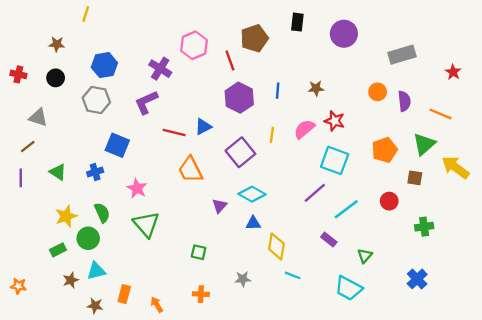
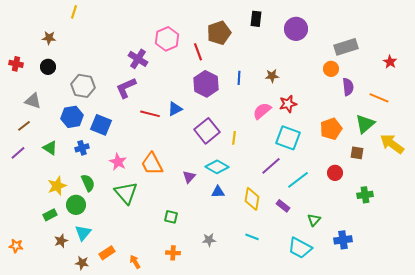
blue hexagon: (104, 65) -> (72, 117), moved
orange circle: (378, 92) -> (331, 69), moved
red star: (335, 121) -> (288, 104), turned -30
yellow line: (272, 135) -> (234, 138), moved
orange trapezoid: (190, 170) -> (152, 164), moved
purple line: (21, 178) -> (18, 153), turned 49
yellow diamond: (276, 246) -> (252, 199), moved
cyan triangle: (96, 271) -> (83, 233), turned -36
blue cross: (417, 279) -> (343, 240), moved, turned 36
orange rectangle: (124, 294) -> (107, 253), turned 42

